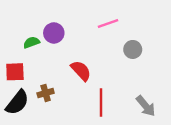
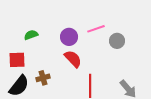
pink line: (108, 24) -> (96, 29), moved
purple circle: (54, 33) -> (69, 37), moved

